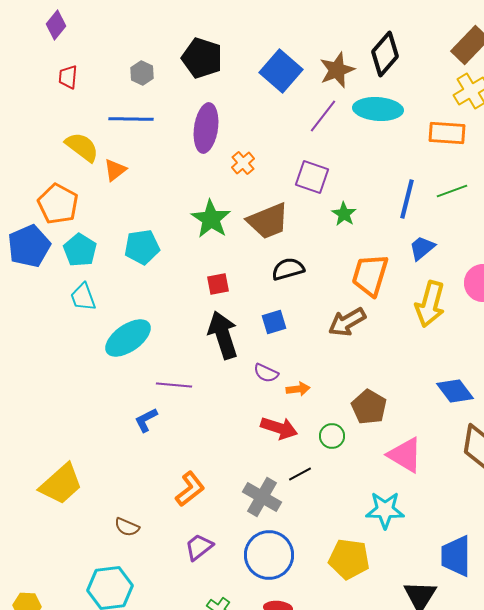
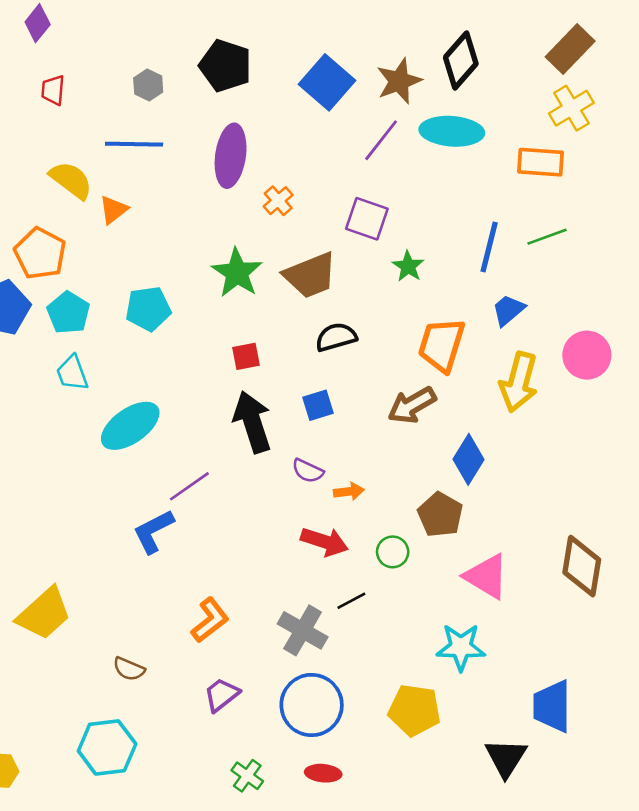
purple line: (174, 385) -> (189, 486), turned -40
blue diamond: (455, 391) -> (469, 459), moved, turned 69
blue L-shape: (146, 420) -> (153, 531), size x1.4

